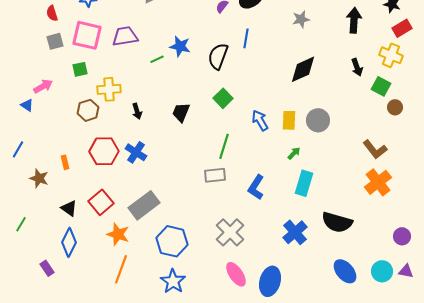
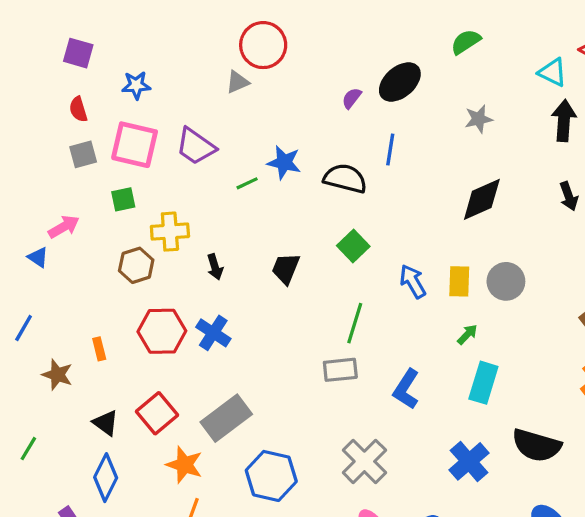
purple trapezoid: (125, 36) -> (196, 146), turned -136
black semicircle: (218, 56) -> (345, 178), turned 84

